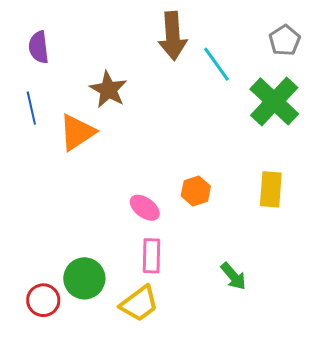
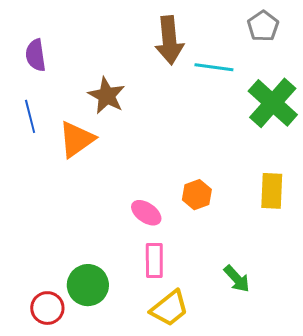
gray pentagon: (285, 40) -> (263, 26), moved
cyan line: (216, 64) -> (214, 67), turned -45
yellow trapezoid: (139, 304) -> (169, 308), moved

